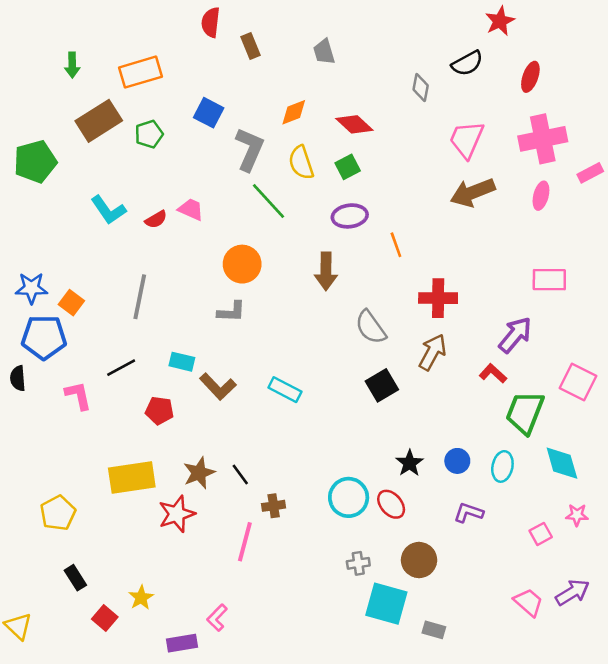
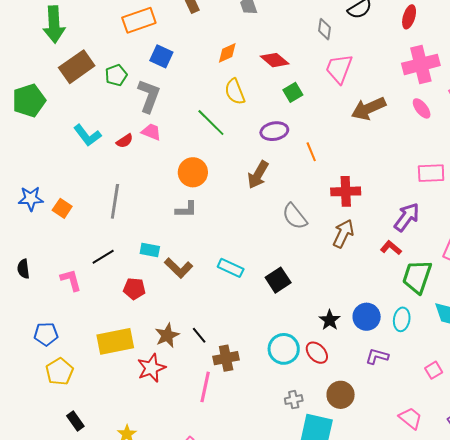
green arrow: (72, 65) -> (54, 24), size x1.8
orange rectangle: (141, 72) -> (139, 20), moved
pink trapezoid: (467, 140) -> (339, 69), moved
gray L-shape: (250, 149) -> (149, 96), moved
green square: (348, 167) -> (293, 92), moved
pink ellipse: (541, 196) -> (422, 108), turned -50
brown arrow: (326, 271) -> (258, 175), turned 32
blue pentagon: (44, 337) -> (46, 334), moved, size x0.7
black square: (382, 385) -> (278, 280), moved
blue circle: (457, 461) -> (367, 317), size x1.4
brown cross: (274, 506) -> (226, 358), size x1.4
pink trapezoid: (528, 602) -> (410, 418), moved

